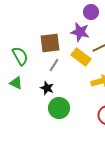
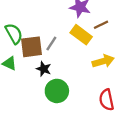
brown square: (50, 43) -> (32, 47), moved

